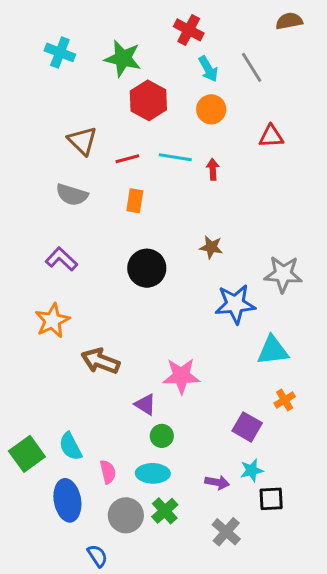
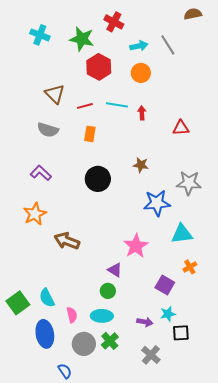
red cross: (189, 30) -> (114, 22), moved
cyan arrow: (208, 69) -> (139, 46), turned -72
red triangle: (271, 136) -> (181, 128), moved
pink star: (181, 376) -> (136, 246), moved, turned -30
purple triangle: (145, 404) -> (115, 270), moved

